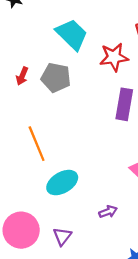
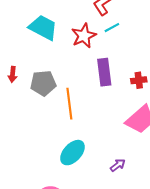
gray pentagon: (56, 78) -> (43, 83), moved
orange line: (37, 144) -> (69, 104), moved, turned 32

